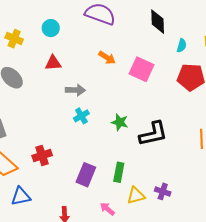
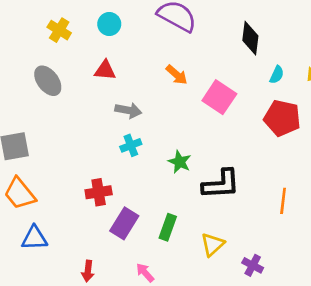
red cross: (42, 156) -> (99, 192), moved
purple cross: (163, 191) -> (253, 265), moved
yellow triangle: (136, 196) -> (212, 245), moved, turned -36

